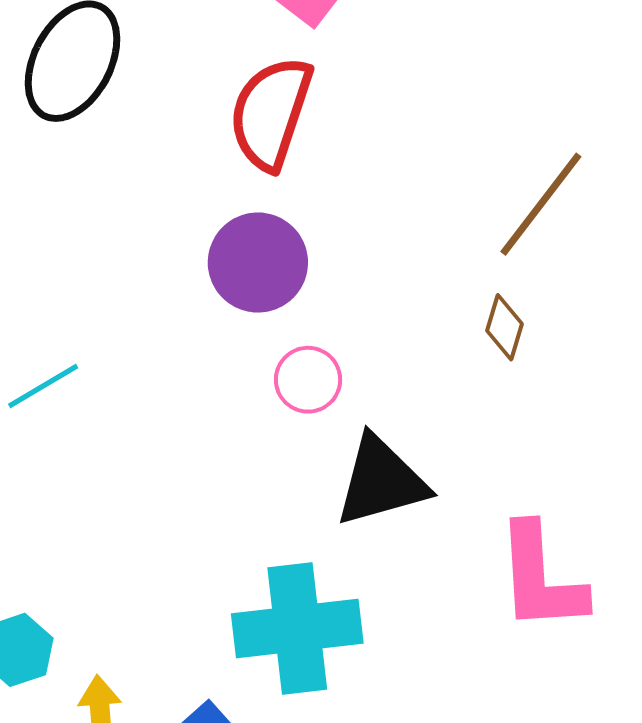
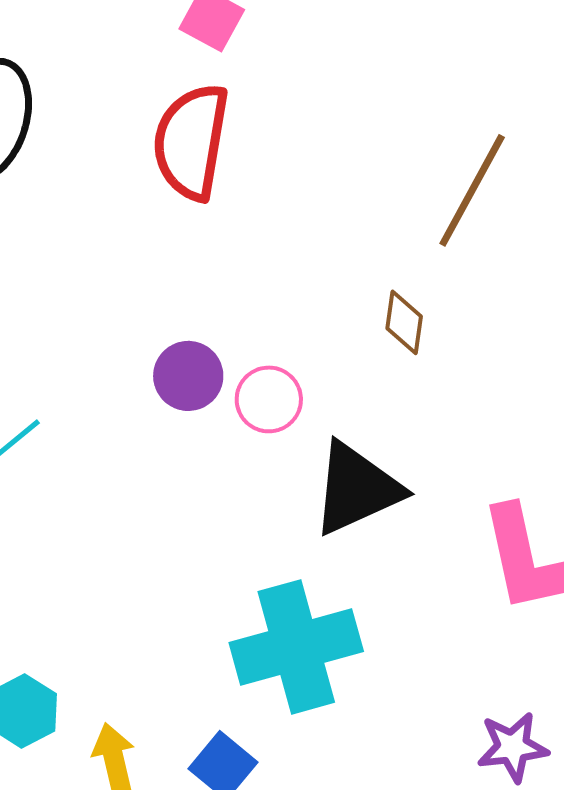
purple circle: (258, 263) -> (188, 376), moved, size x0.7
brown diamond: (504, 327) -> (404, 322), moved

